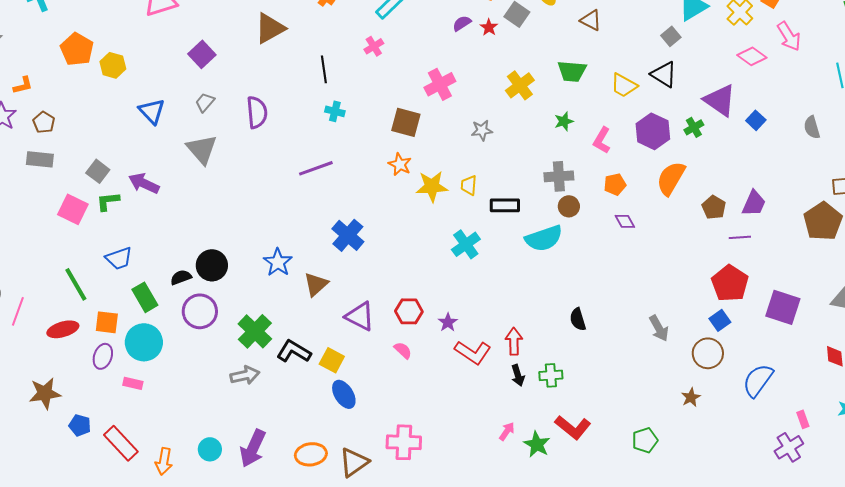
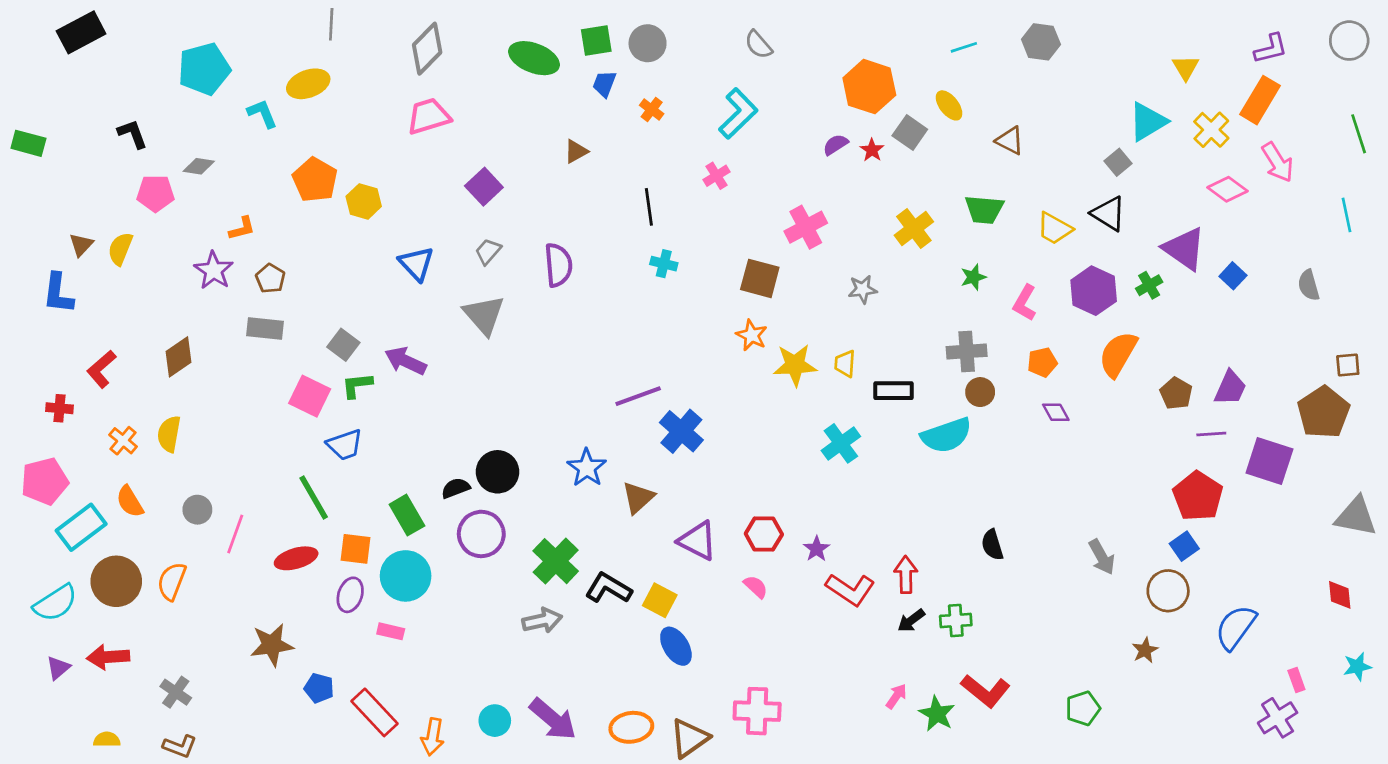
brown triangle: (270, 28) -> (576, 151), size x0.6
purple line: (316, 168) -> (638, 396), moved
blue trapezoid: (119, 258) -> (345, 445), moved
purple square: (783, 307) -> (1269, 461), moved
black arrow: (518, 375) -> (911, 621), turned 70
purple arrow: (253, 448) -> (553, 719), turned -75

